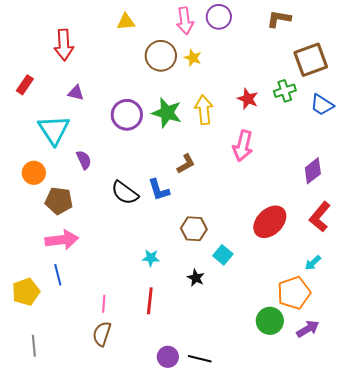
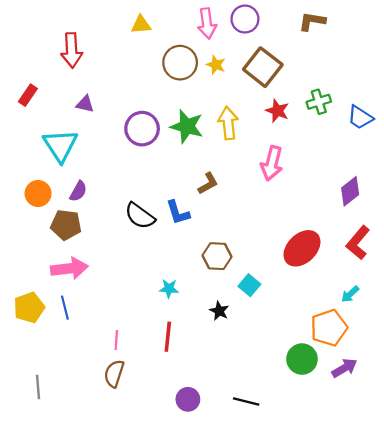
brown square: (311, 60) -> (263, 67), moved, turned -32
purple semicircle: (84, 160) -> (78, 191), moved, turned 54
yellow pentagon: (26, 292) -> (29, 308), moved
black line: (200, 359) -> (246, 402), moved

